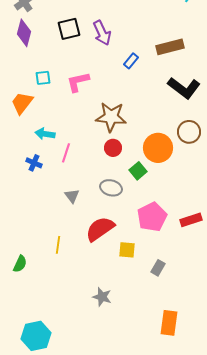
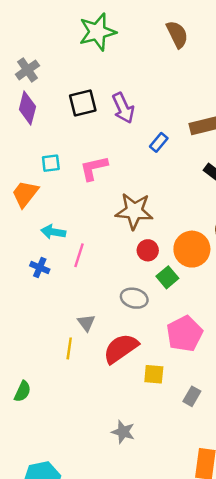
red circle: (113, 148) -> (148, 250), moved
gray triangle: (72, 196) -> (86, 323), moved
yellow line: (58, 245) -> (69, 348), moved

